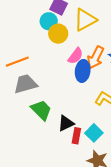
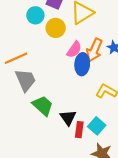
cyan circle: (49, 21) -> (35, 15), moved
gray trapezoid: (26, 84) -> (25, 80), turned 85
black triangle: (66, 123) -> (68, 118), turned -36

